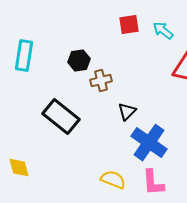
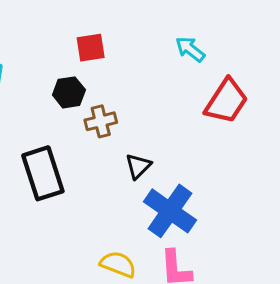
red square: (129, 25) -> (91, 48), moved
black rectangle: (61, 117) -> (43, 173), turned 33

